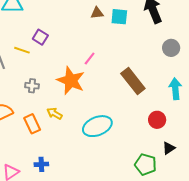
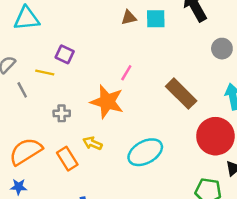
red circle: (157, 120) -> (215, 136), size x1.8

